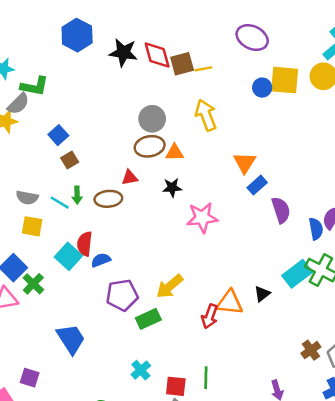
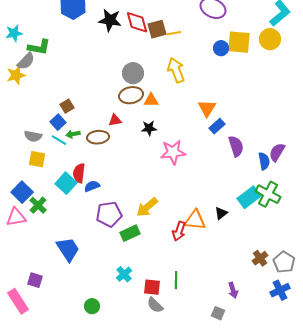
blue square: (58, 135) -> (58, 122), moved
green arrow: (77, 195) -> (73, 134), turned 80

